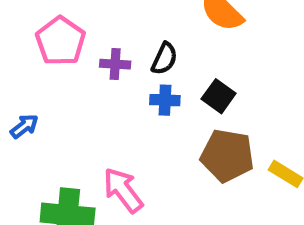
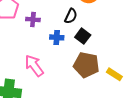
black semicircle: (164, 59) -> (71, 16), moved
pink arrow: (123, 190) -> (34, 66), moved

